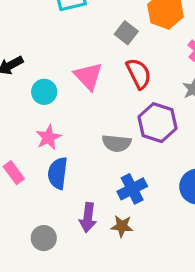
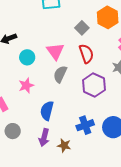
gray semicircle: (117, 143) -> (60, 74), moved, turned 102
blue semicircle: (58, 173) -> (47, 111), moved
blue cross: (132, 189) -> (85, 125), moved
gray circle: (44, 238) -> (13, 131), moved

